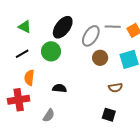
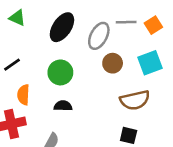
green triangle: (25, 27) -> (17, 18), moved
green circle: (51, 51) -> (60, 72), moved
brown semicircle: (115, 88) -> (135, 100), size x1.6

